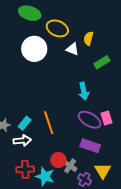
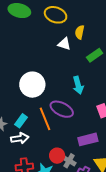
yellow ellipse: (57, 28) -> (56, 15), moved
white circle: (34, 49) -> (32, 85), moved
purple ellipse: (90, 120) -> (62, 109), moved
purple rectangle: (90, 146) -> (88, 139), turned -30

